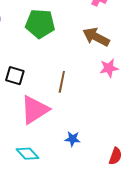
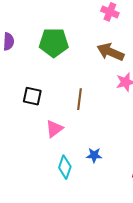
pink triangle: (35, 110) -> (54, 129), size x0.6
cyan diamond: (27, 154) -> (65, 167), moved, turned 65

